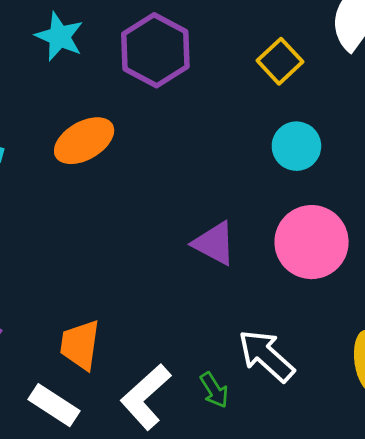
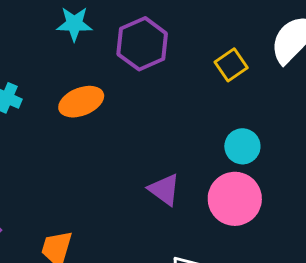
cyan star: (59, 37) -> (74, 24), turned -30
cyan circle: (296, 146) -> (242, 146), moved

